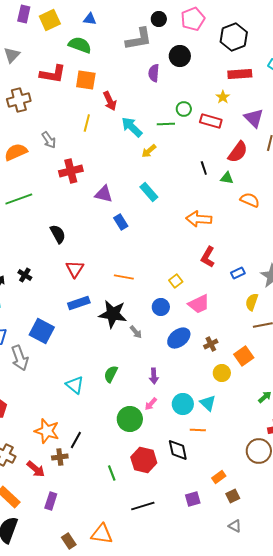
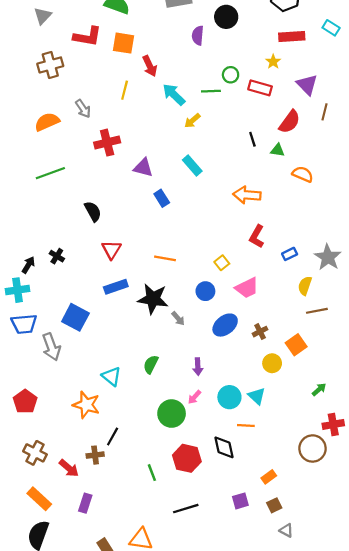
orange star: (47, 431) -> (86, 405), moved
brown square: (233, 496) -> (274, 505), moved

